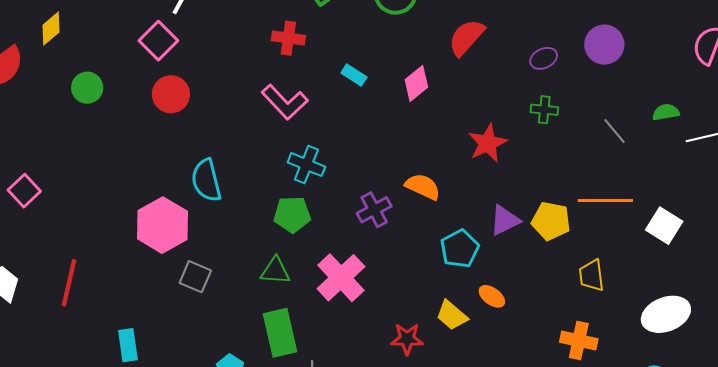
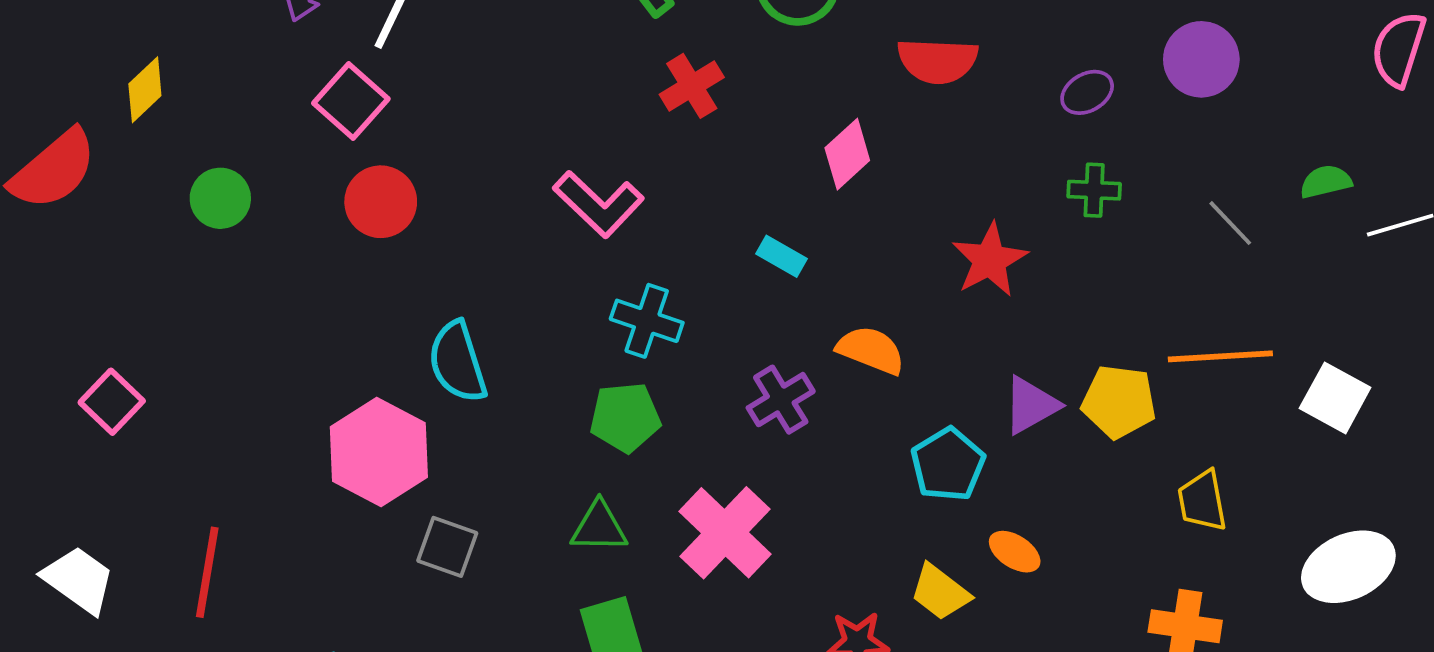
red semicircle: (466, 37) -> (938, 61), turned -126
red cross: (288, 38) -> (692, 86), moved, turned -36
cyan rectangle: (354, 75) -> (781, 256), moved

